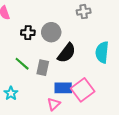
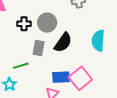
green line: (22, 64) -> (21, 66), moved, turned -56
gray rectangle: (43, 68) -> (39, 48), moved

